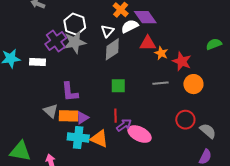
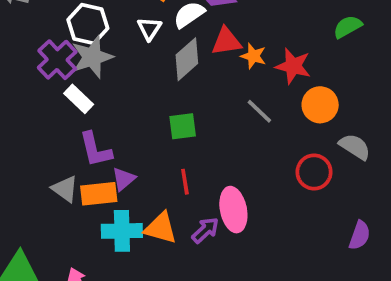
gray diamond: (112, 49) -> (187, 59), moved
white rectangle: (37, 62) -> (79, 99), moved, turned 49
gray line: (160, 83) -> (259, 111), turned 56
purple triangle: (82, 118) -> (124, 179), moved
purple arrow: (124, 125) -> (205, 230), moved
gray semicircle: (208, 131) -> (355, 147), moved
pink ellipse: (140, 134) -> (233, 210), turned 60

